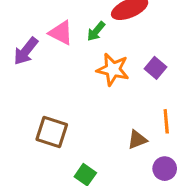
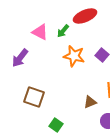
purple arrow: (26, 51) -> (20, 58), moved

